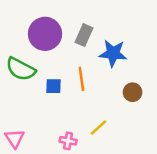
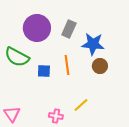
brown circle: (133, 92) -> (100, 66), moved

